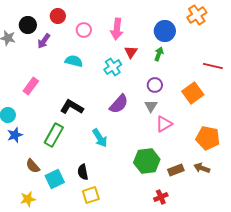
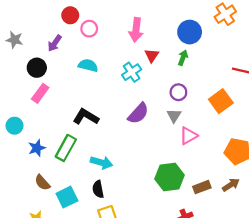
black circle: (28, 25) -> (37, 68), moved
pink circle: (84, 30) -> (89, 29), moved
blue star: (15, 135) -> (37, 148), moved
cyan arrow: (100, 138) -> (101, 162), moved, turned -42
brown arrow: (202, 168) -> (231, 185), turned 126

